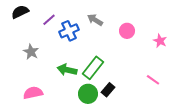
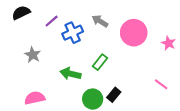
pink circle: (127, 31) -> (134, 33), size x1.6
green rectangle: (93, 68) -> (100, 62), moved, size x0.7

